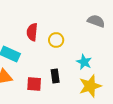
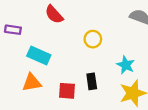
red semicircle: (32, 32) -> (54, 14), moved, turned -48

